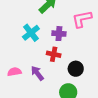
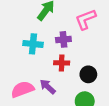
cyan cross: (31, 33) -> (33, 44), turned -36
pink semicircle: (14, 72) -> (23, 89), size x1.5

